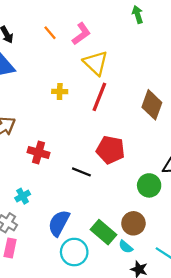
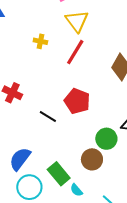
brown circle: (133, 223) -> (92, 159), moved

